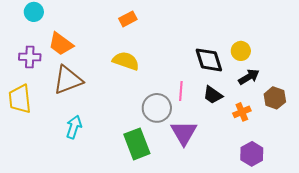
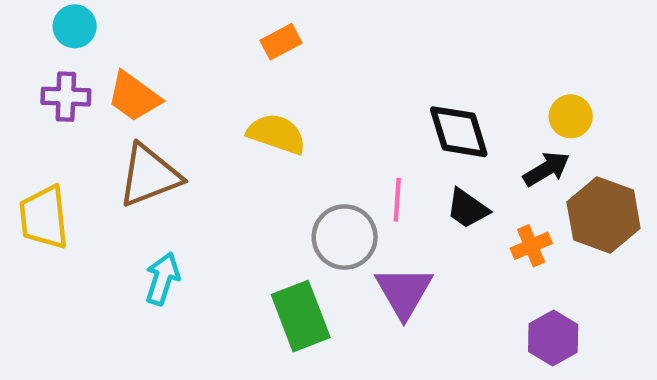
yellow circle: (241, 51) -> (571, 116), moved
purple cross: (30, 57) -> (66, 97), moved
brown hexagon: (275, 98) -> (604, 215), size x1.5

